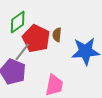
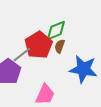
green diamond: (18, 22) -> (56, 30), moved

